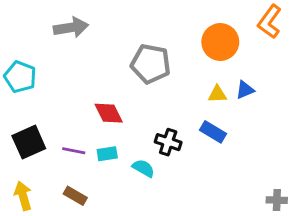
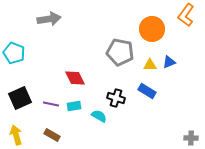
gray pentagon: (151, 64) -> (120, 52), moved

